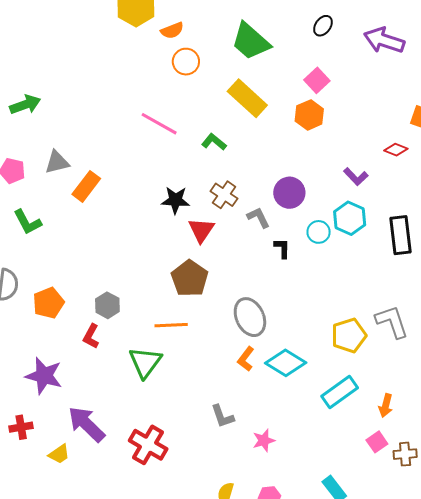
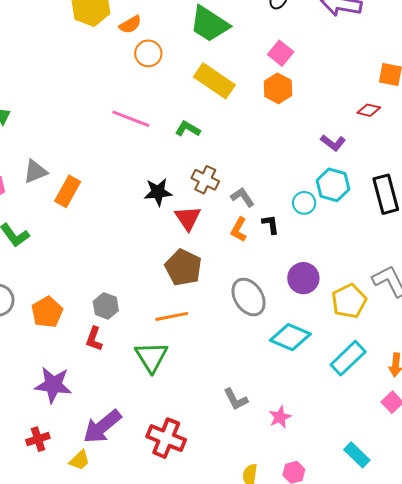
purple circle: (289, 193) -> (303, 278), moved
orange L-shape: (246, 359) -> (239, 230), moved
purple arrow: (86, 424) -> (102, 427), turned -75

